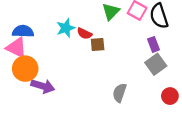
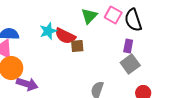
red semicircle: (84, 34) -> (65, 36), size x1.5
purple rectangle: (153, 44) -> (128, 46), turned 32

